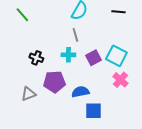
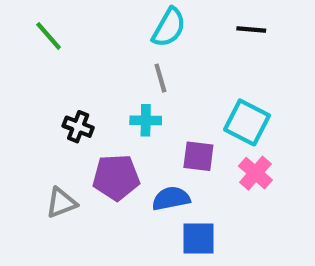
purple square: (93, 58) -> (198, 156), moved, turned 35

